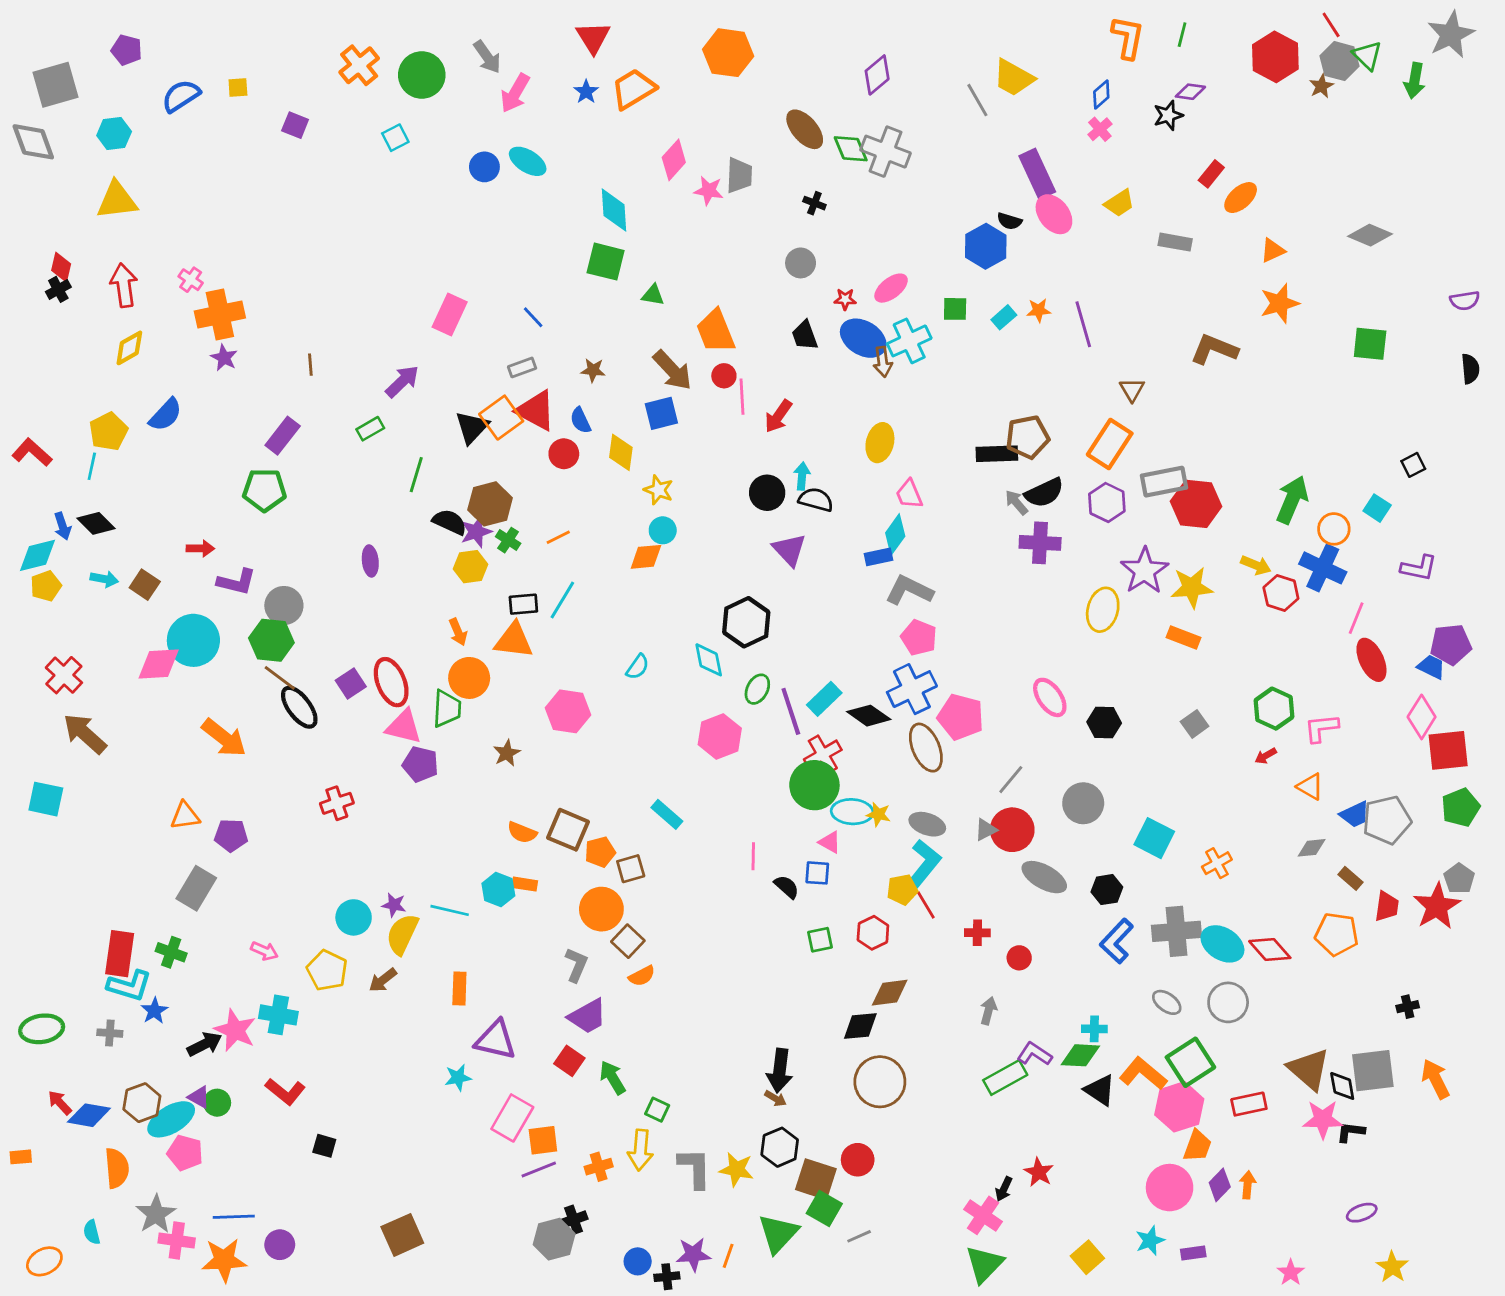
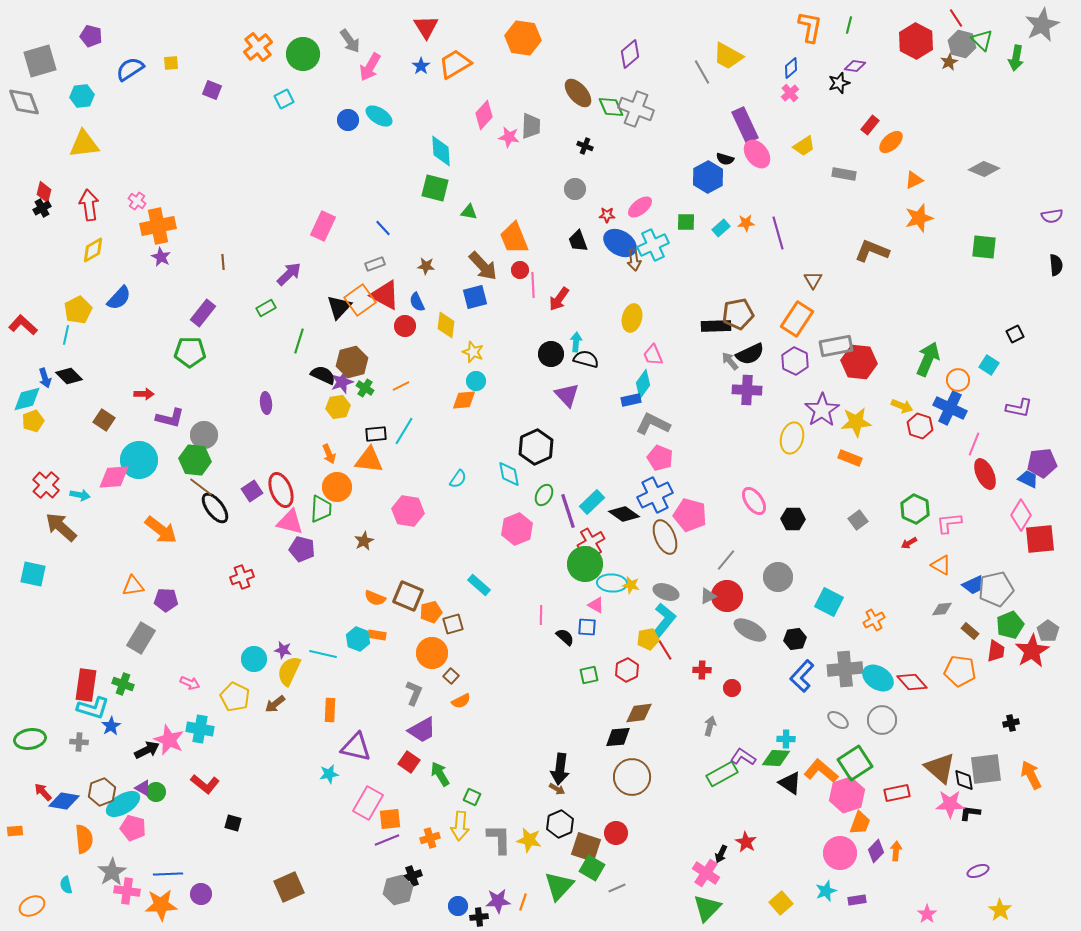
cyan arrow: (104, 579) -> (80, 495), moved
green pentagon: (1461, 807) -> (1010, 625), moved
brown square: (628, 941) -> (451, 676), size x0.7

